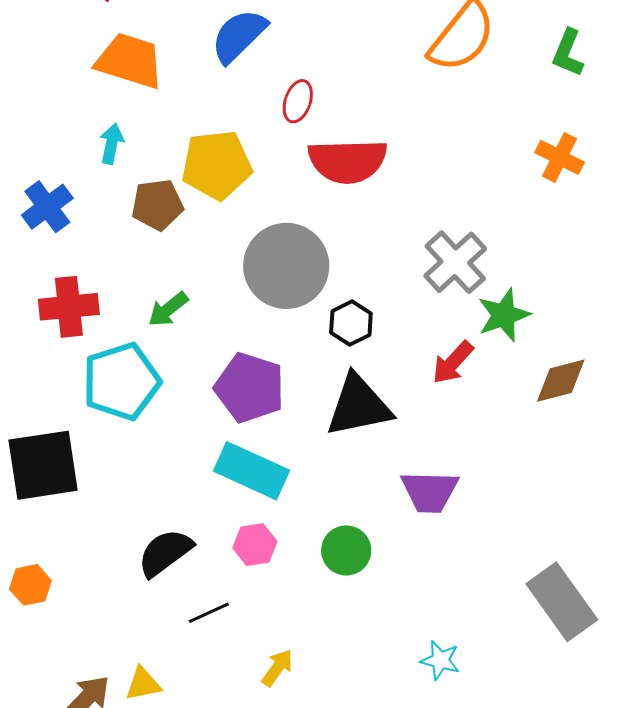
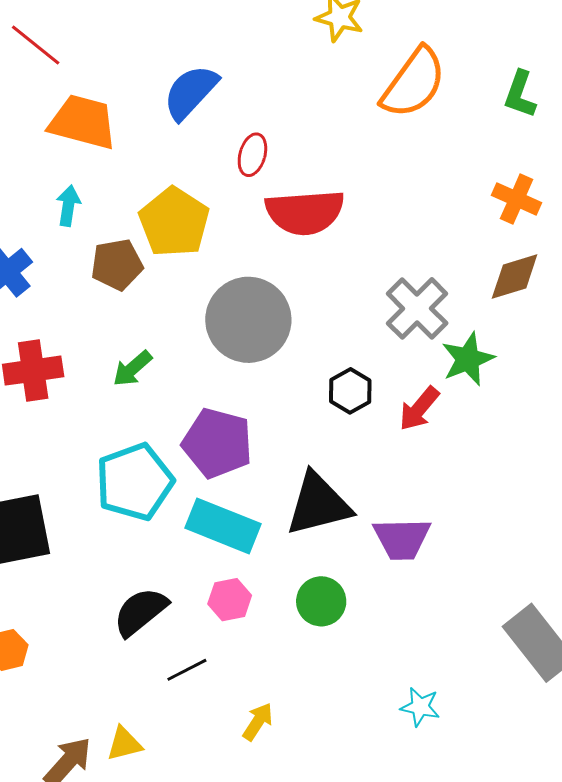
yellow pentagon: (217, 165) -> (174, 222), turned -30
black hexagon: (351, 323) -> (350, 391), moved
brown diamond: (561, 381) -> (515, 277), moved
cyan pentagon: (121, 382) -> (135, 482), moved
black triangle: (359, 406) -> (318, 504), moved

